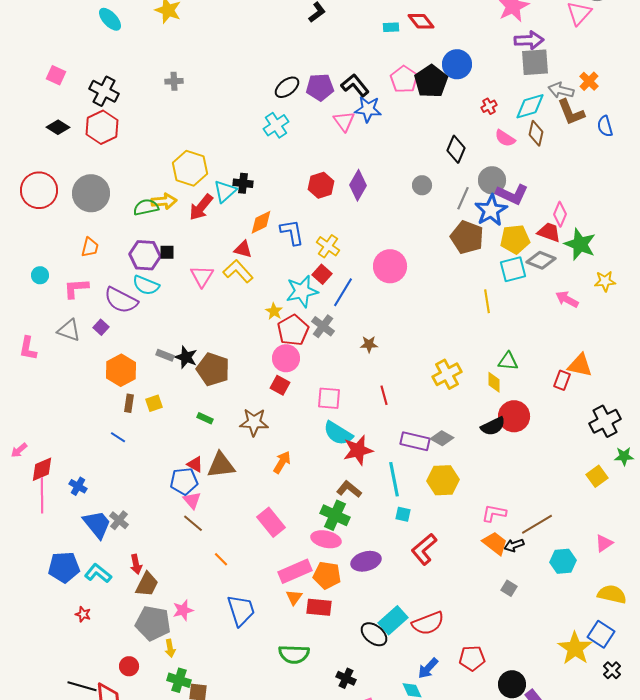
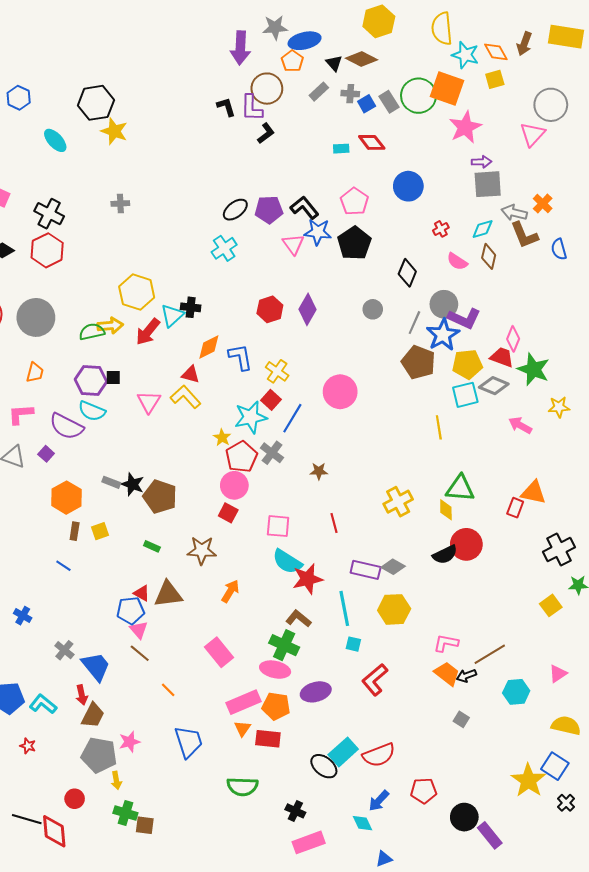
purple arrow: (529, 40) -> (482, 162), size x0.7
black pentagon: (431, 81) -> (354, 243), moved
cyan diamond: (530, 106) -> (483, 229), size x0.7
green triangle: (508, 361) -> (460, 488), size x1.4
blue trapezoid: (97, 524) -> (96, 666), moved

